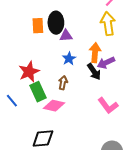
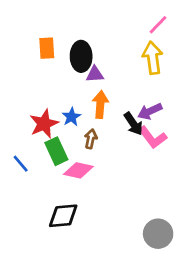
orange rectangle: (38, 26) -> (47, 48), moved
orange arrow: (95, 53) -> (100, 104), moved
blue star: (69, 59) -> (71, 117), moved
pink L-shape: (108, 106) -> (153, 137), moved

